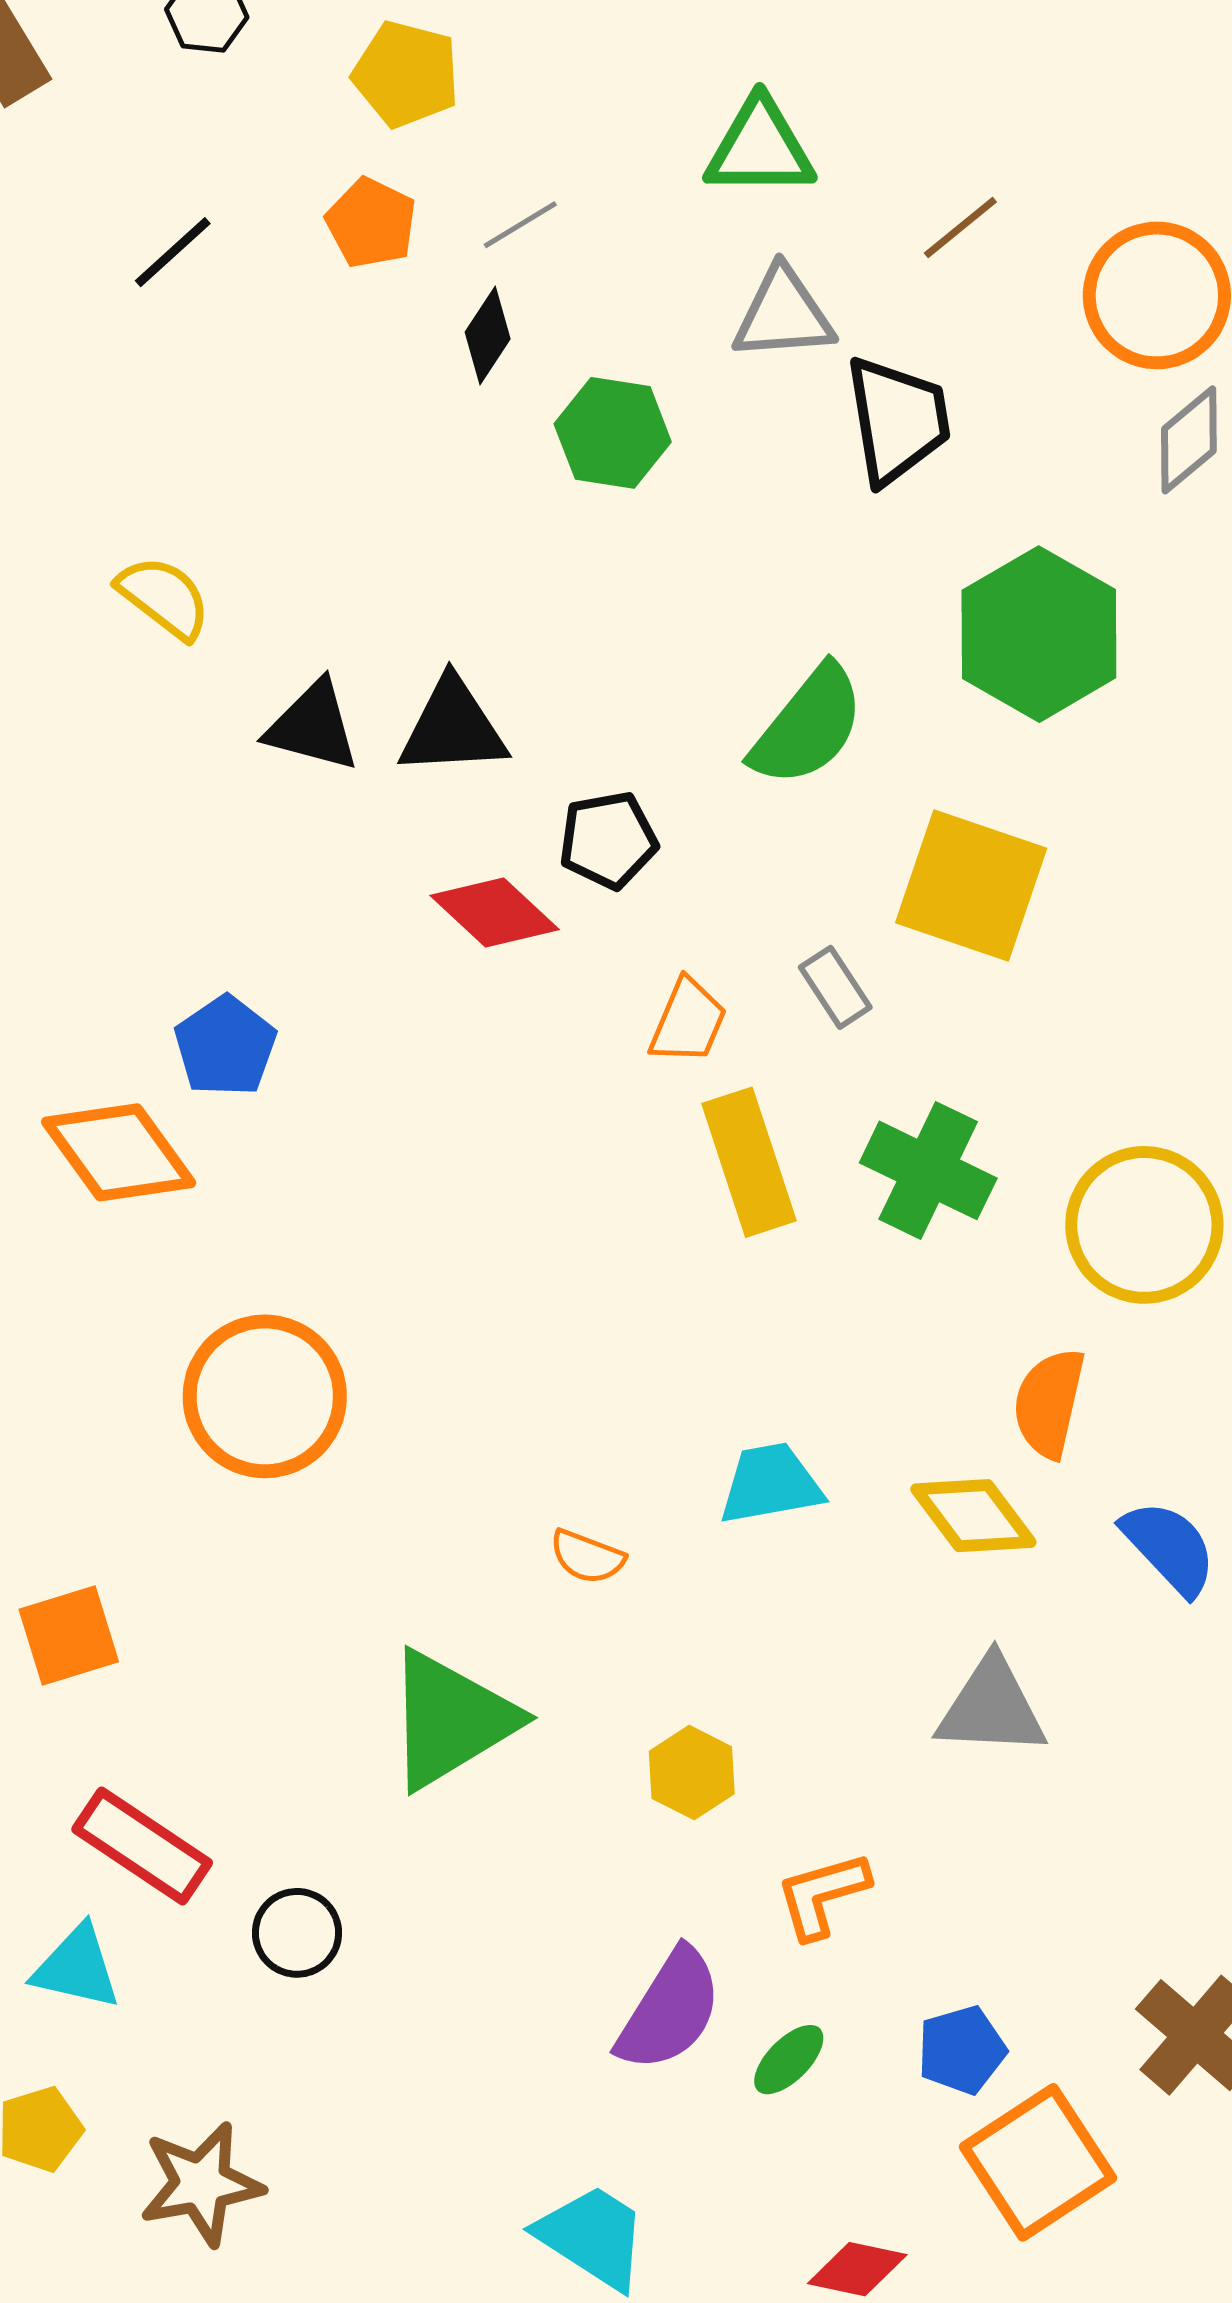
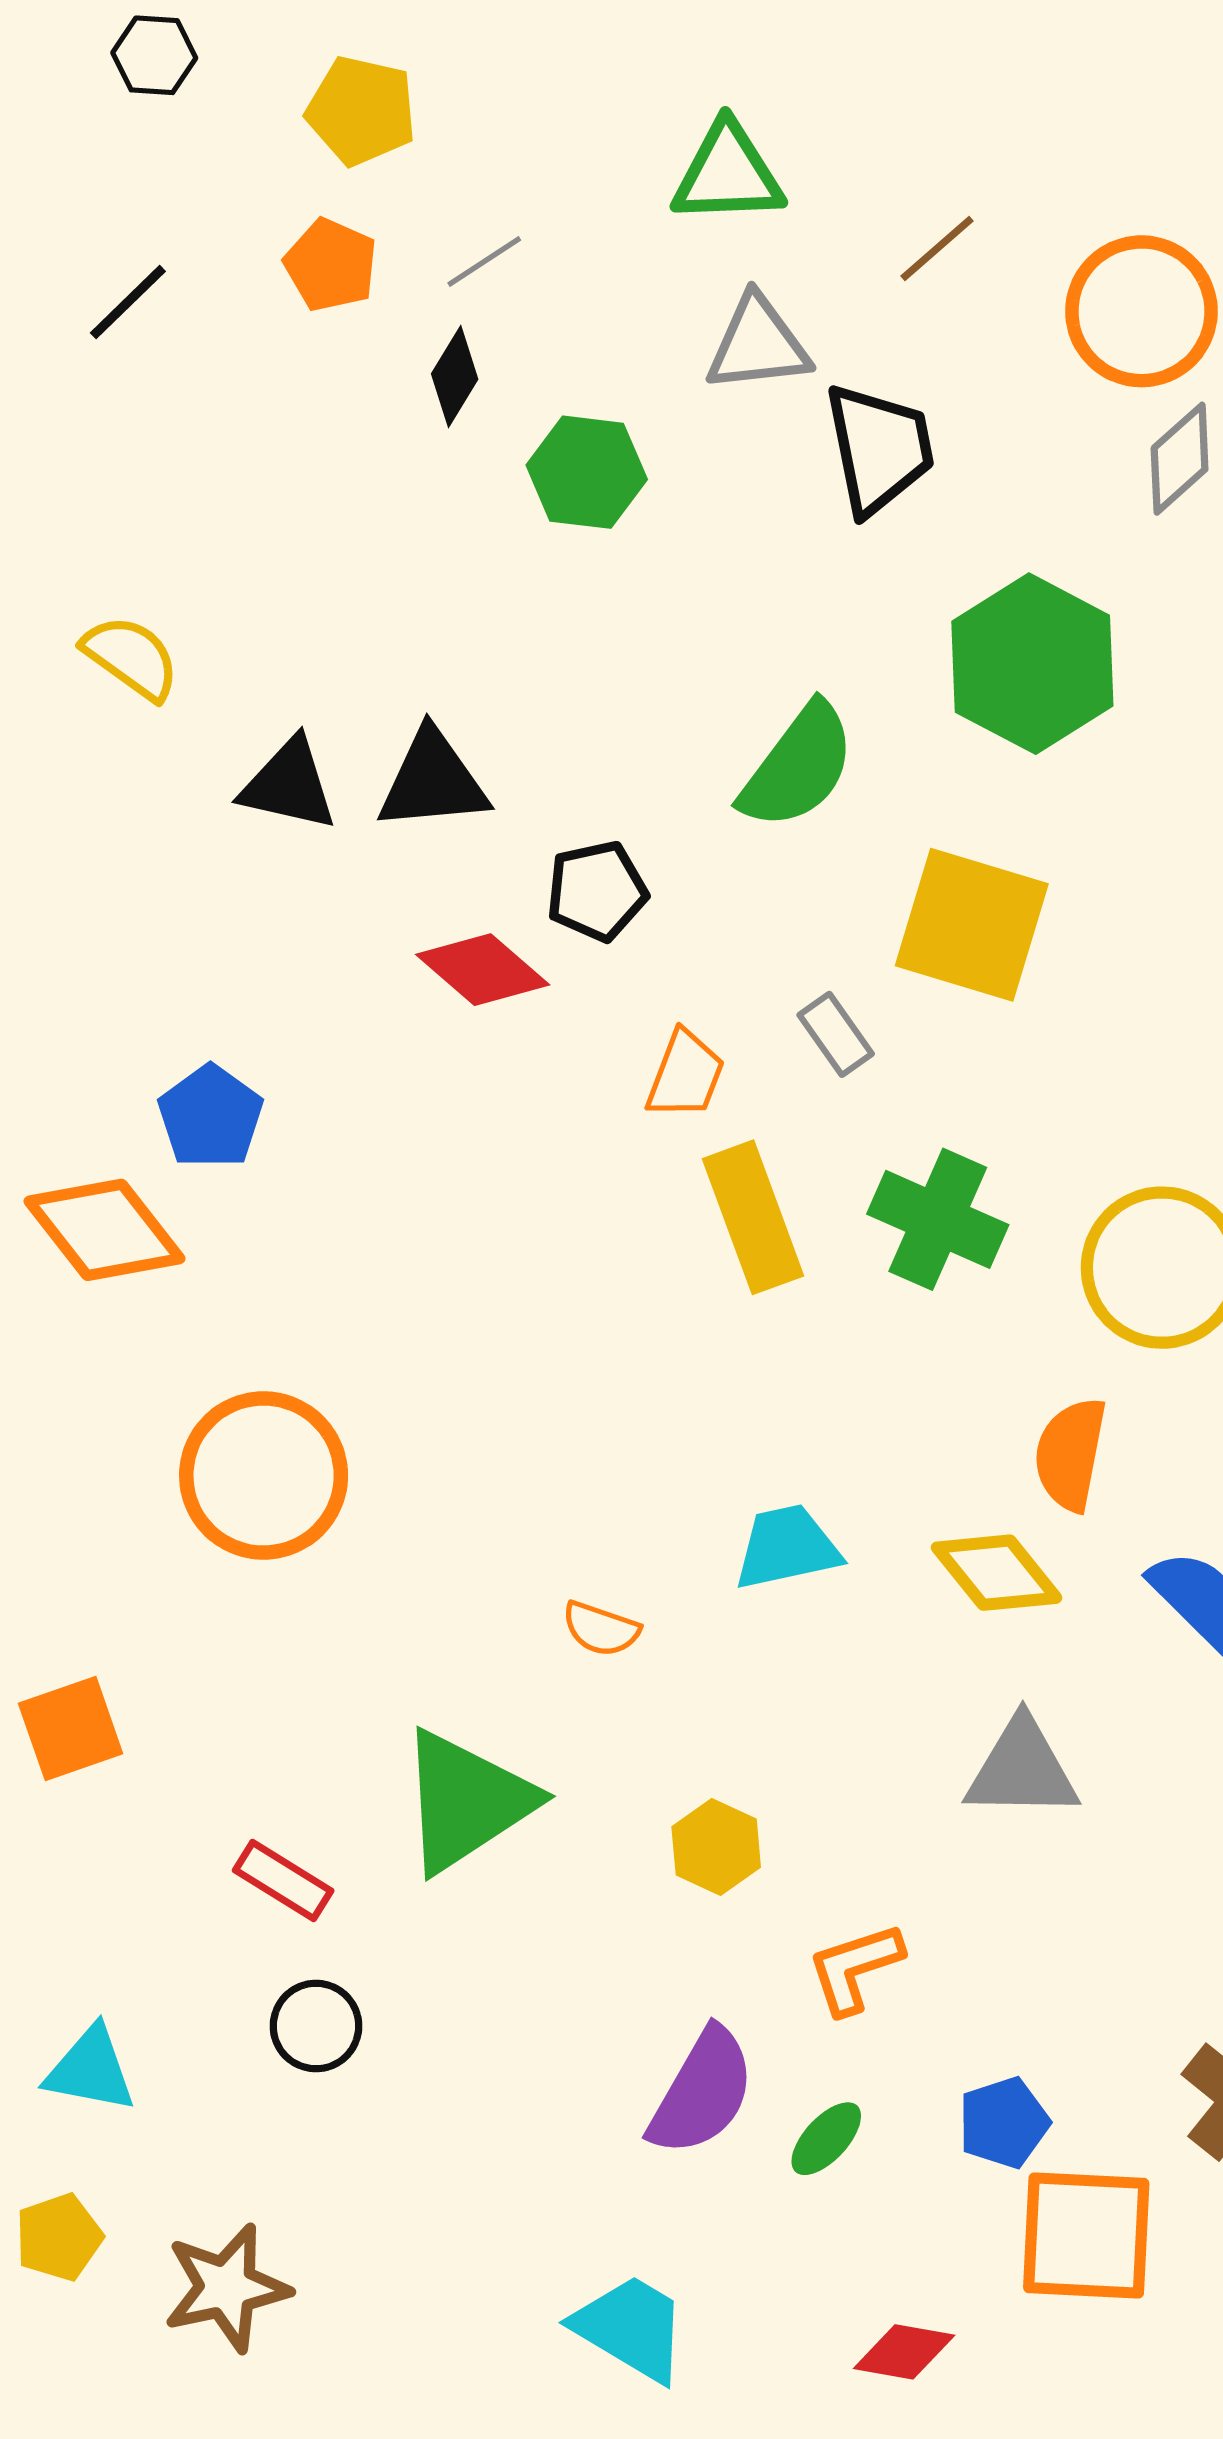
red rectangle: (142, 1846) -> (283, 1880), moved, size x0.7
orange square: (1038, 2162) -> (1086, 2235), turned 38

